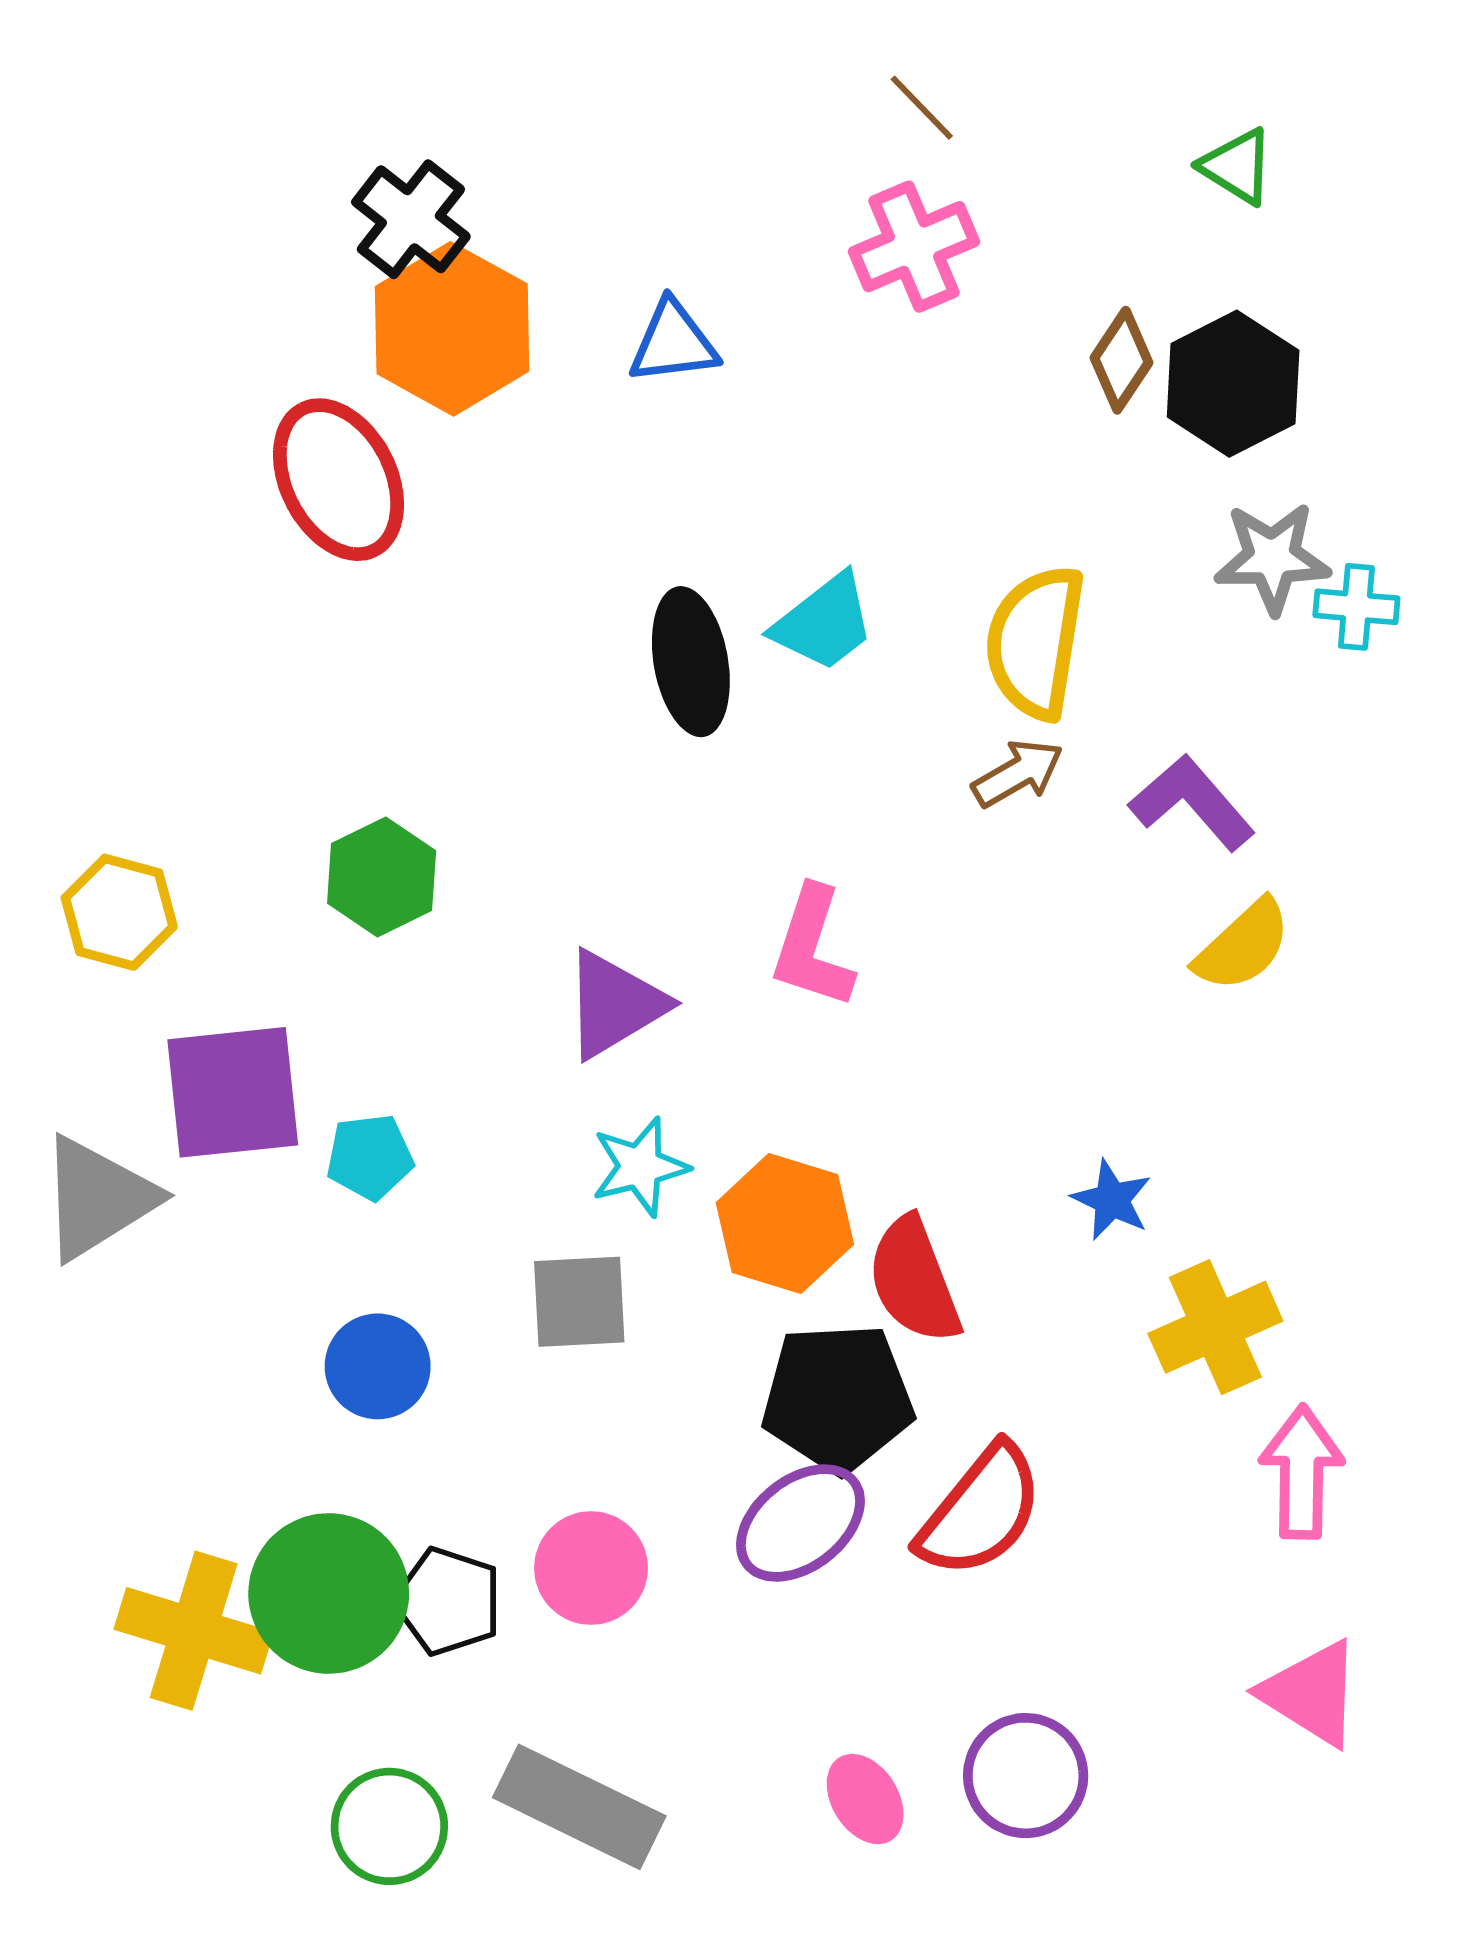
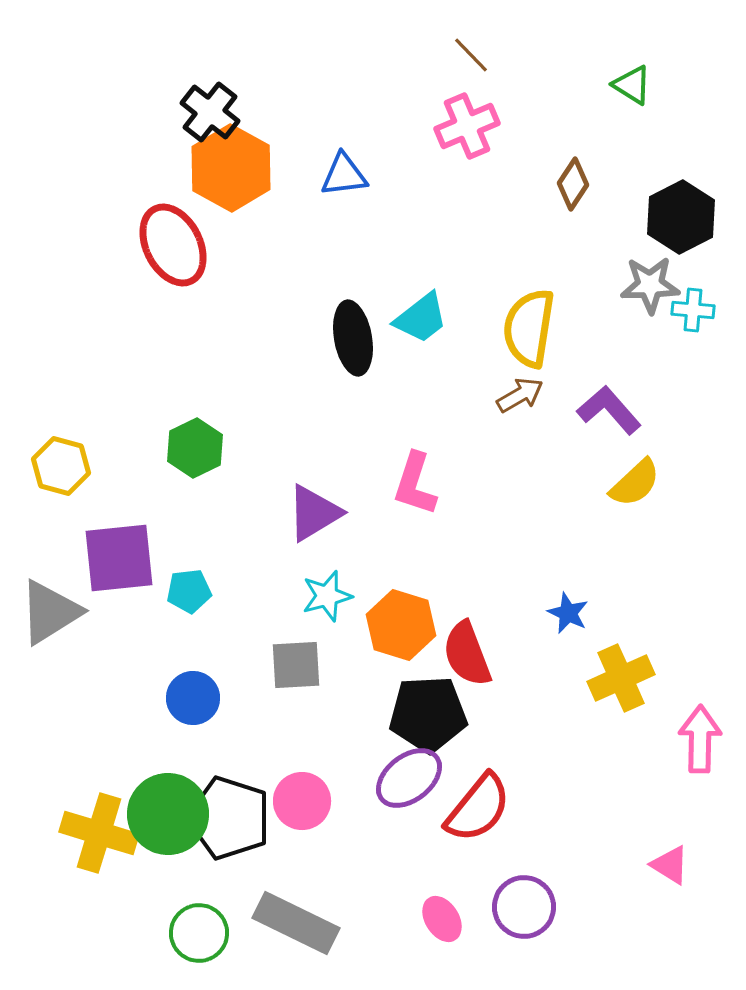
black hexagon: (1233, 384) -> (681, 217), moved
pink arrow: (1302, 1472) -> (700, 739), moved
red semicircle: (981, 1511) -> (478, 808), moved
black pentagon: (448, 1601) -> (229, 818), size x1.5
pink triangle: (1311, 1693) -> (670, 865), size x0.7

